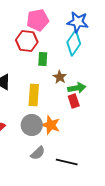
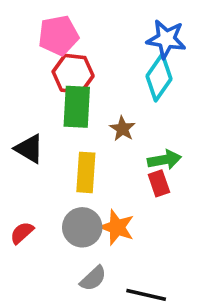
pink pentagon: (38, 20) -> (58, 35), moved
green rectangle: (43, 59) -> (77, 107), moved, size x1.6
brown star: (60, 77) -> (122, 129), moved

